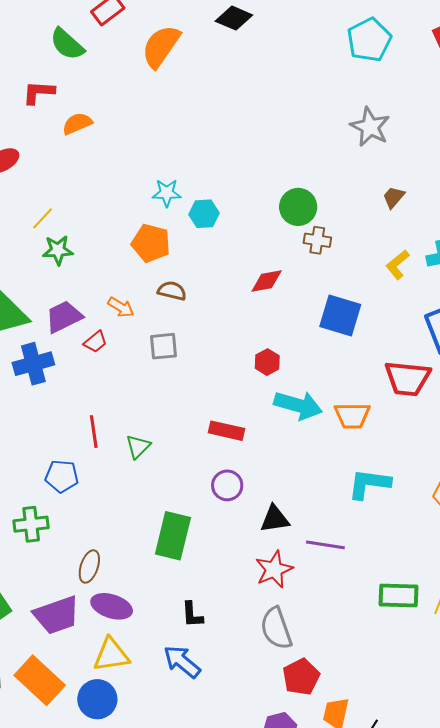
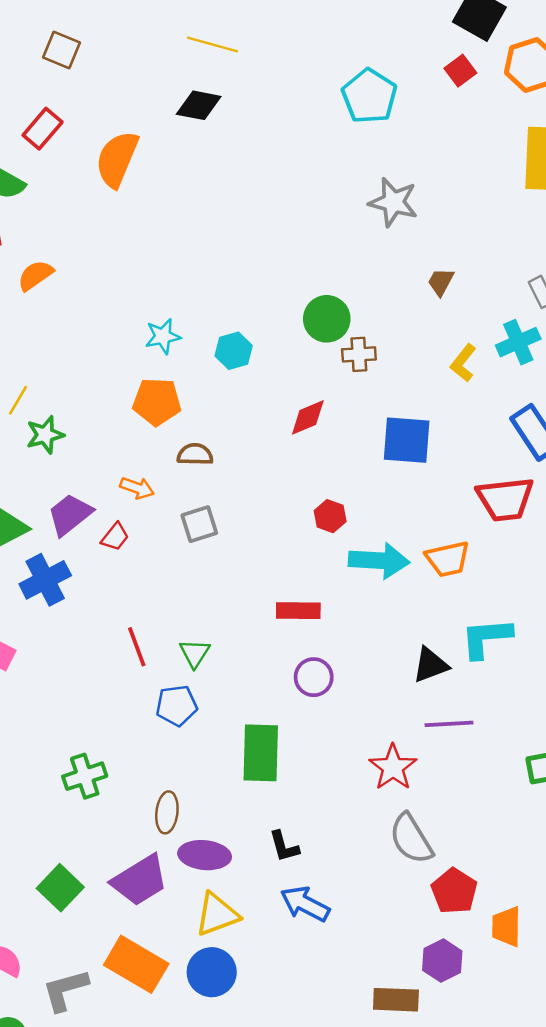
cyan hexagon: (204, 214) -> (234, 351), moved
blue pentagon: (62, 476) -> (177, 706), moved
black triangle: (275, 519) -> (430, 665), moved
black L-shape: (192, 615) -> (284, 846), moved

